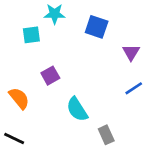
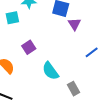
purple triangle: (131, 52) -> (74, 24), moved

